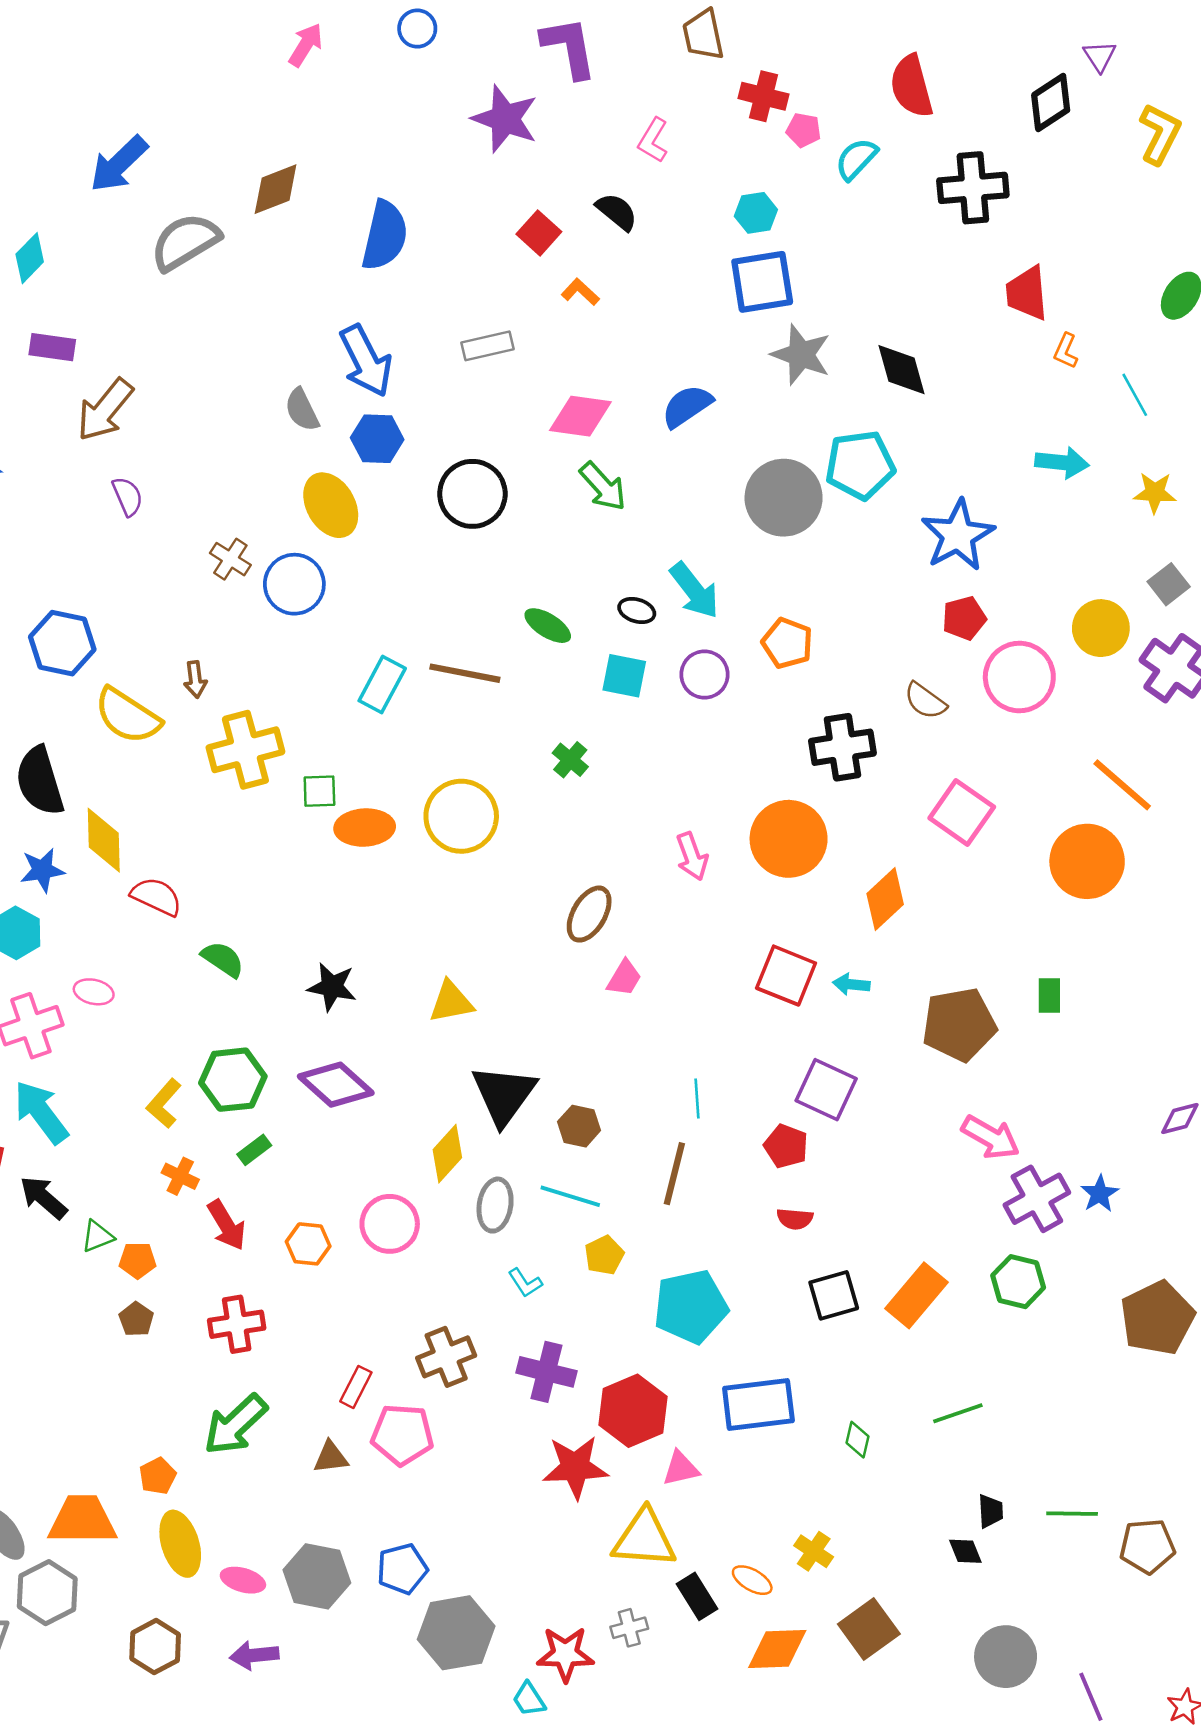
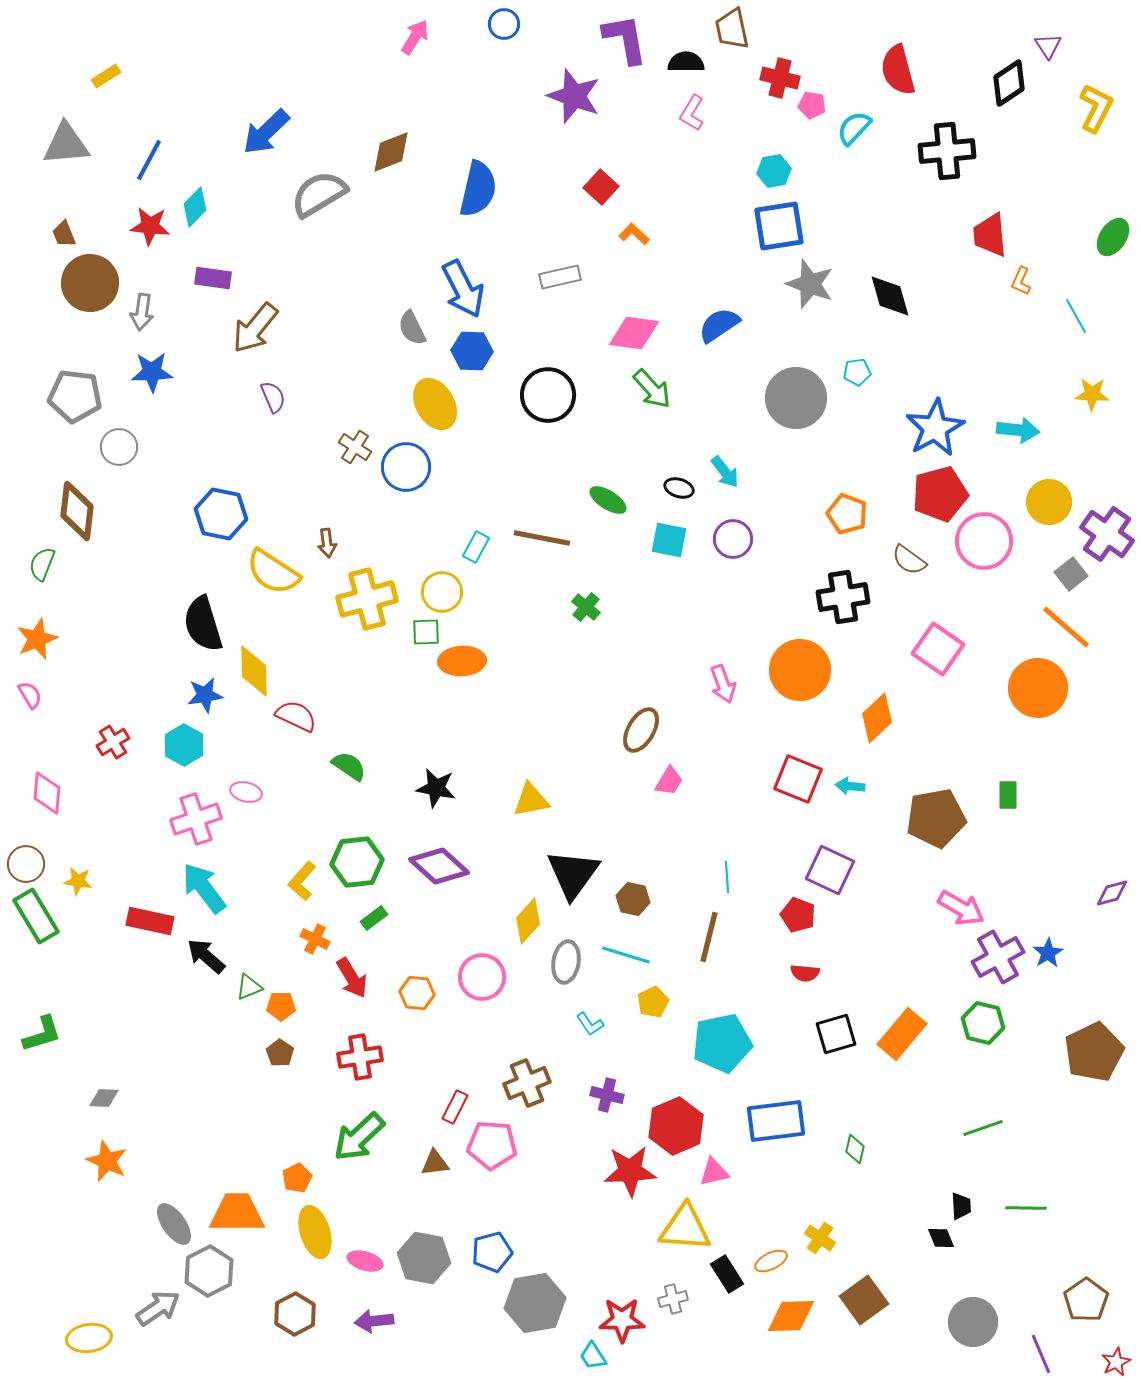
black semicircle: (617, 212) -> (686, 62), moved, turned -39
cyan arrow: (1062, 463) -> (1018, 430), moved
cyan pentagon: (860, 465) -> (857, 372), size x0.5
gray square: (1169, 584) -> (1071, 574), moved
cyan arrow: (694, 590) -> (725, 472), size x0.7
red pentagon: (964, 618) -> (940, 494), size x1.6
orange pentagon: (787, 643) -> (847, 514), moved
cyan rectangle: (382, 685) -> (476, 547), size x0.7
green cross: (570, 760) -> (586, 607), moved
yellow circle: (461, 816) -> (442, 592), moved, size x0.7
purple cross: (546, 1372) -> (607, 1095), size x0.7
green line: (958, 1413) -> (983, 1128), moved
brown pentagon: (1147, 1546) -> (1086, 1300), moved, turned -30
orange ellipse: (752, 1580) -> (771, 1261), turned -56

